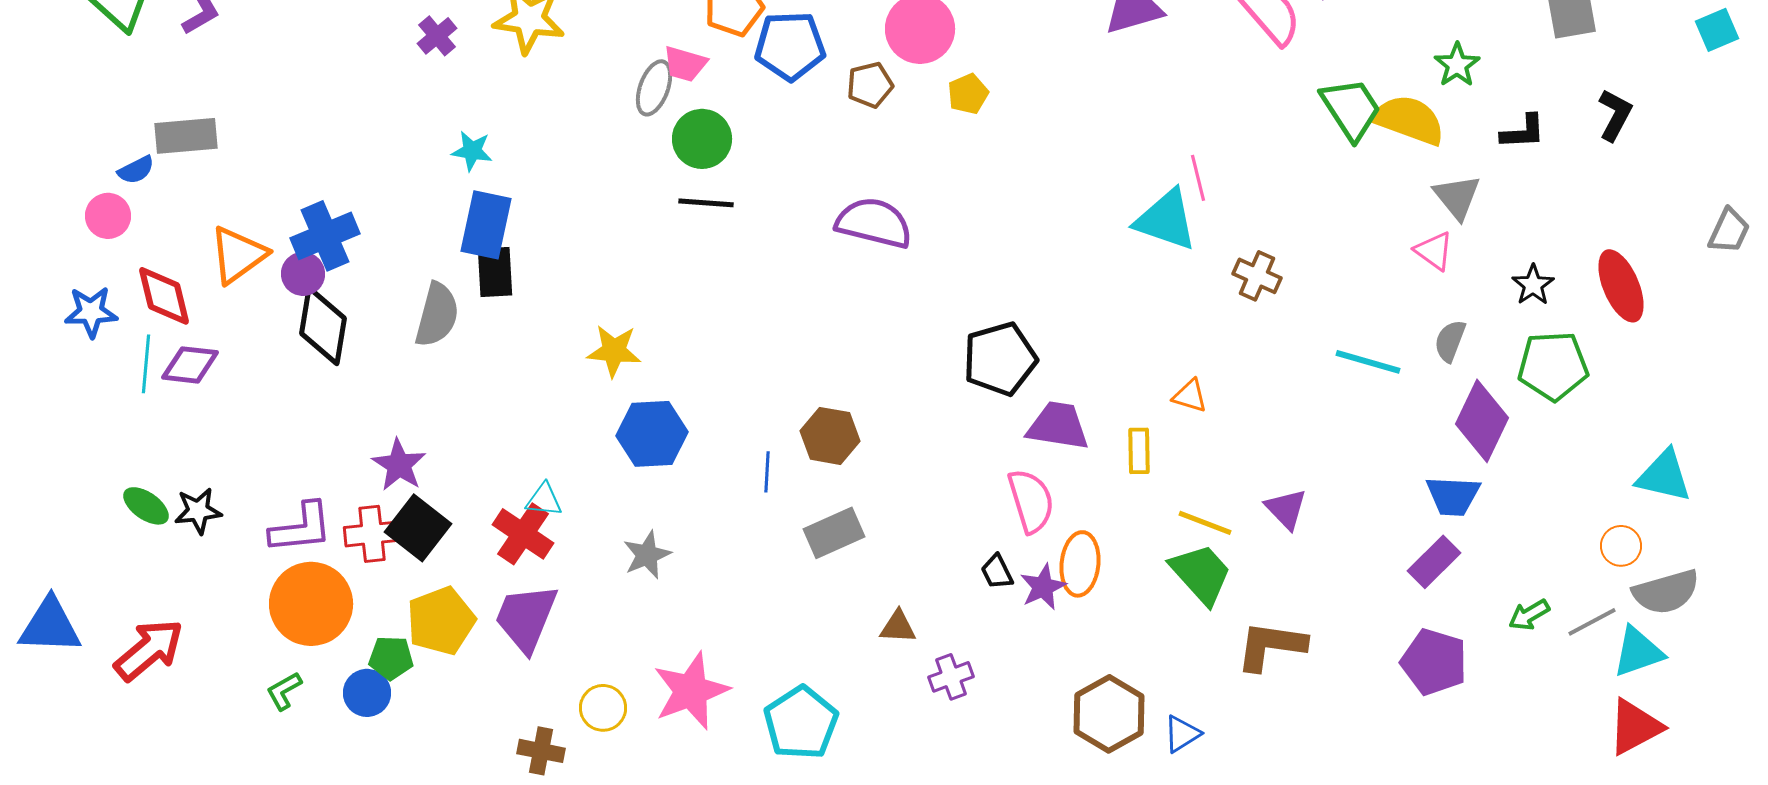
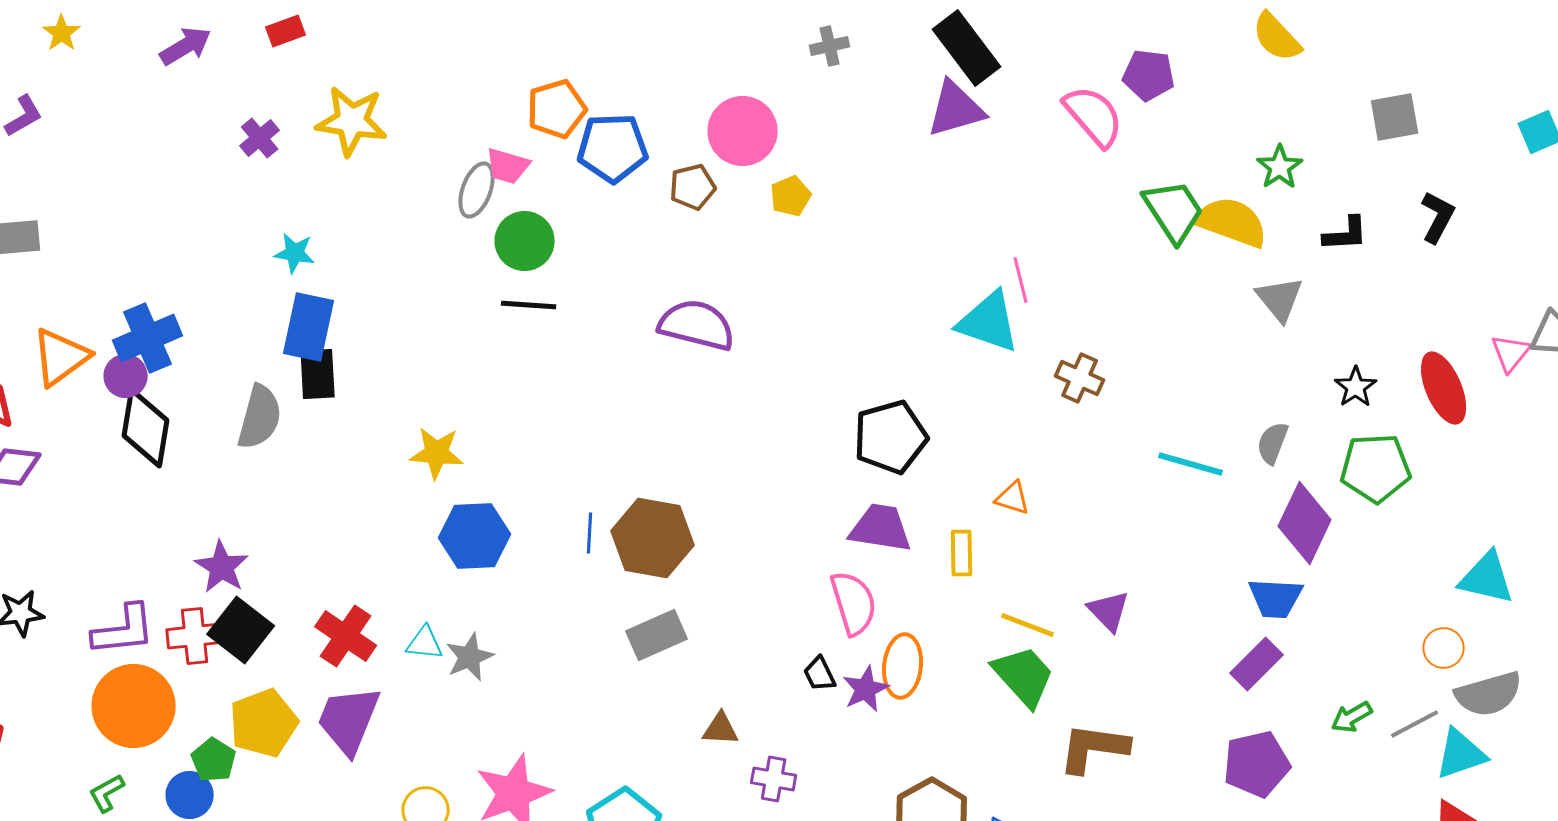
pink triangle: (1434, 251) -> (1511, 353), moved, turned 33
black pentagon: (1000, 359) -> (891, 437), moved
brown hexagon: (830, 436) -> (653, 538), size x1.4
blue line: (767, 472) -> (590, 533), moved
cyan triangle: (544, 500) -> (425, 643), moved
green pentagon: (391, 658) -> (214, 760), turned 30
purple pentagon: (1434, 662) -> (1257, 764), turned -30
purple cross: (951, 677) -> (774, 779), turned 30

